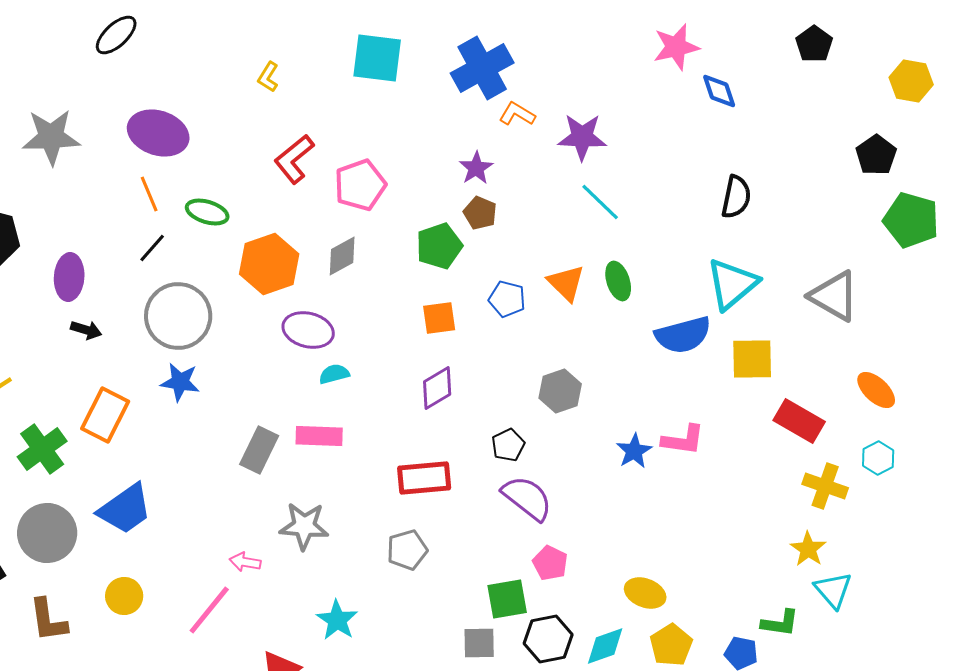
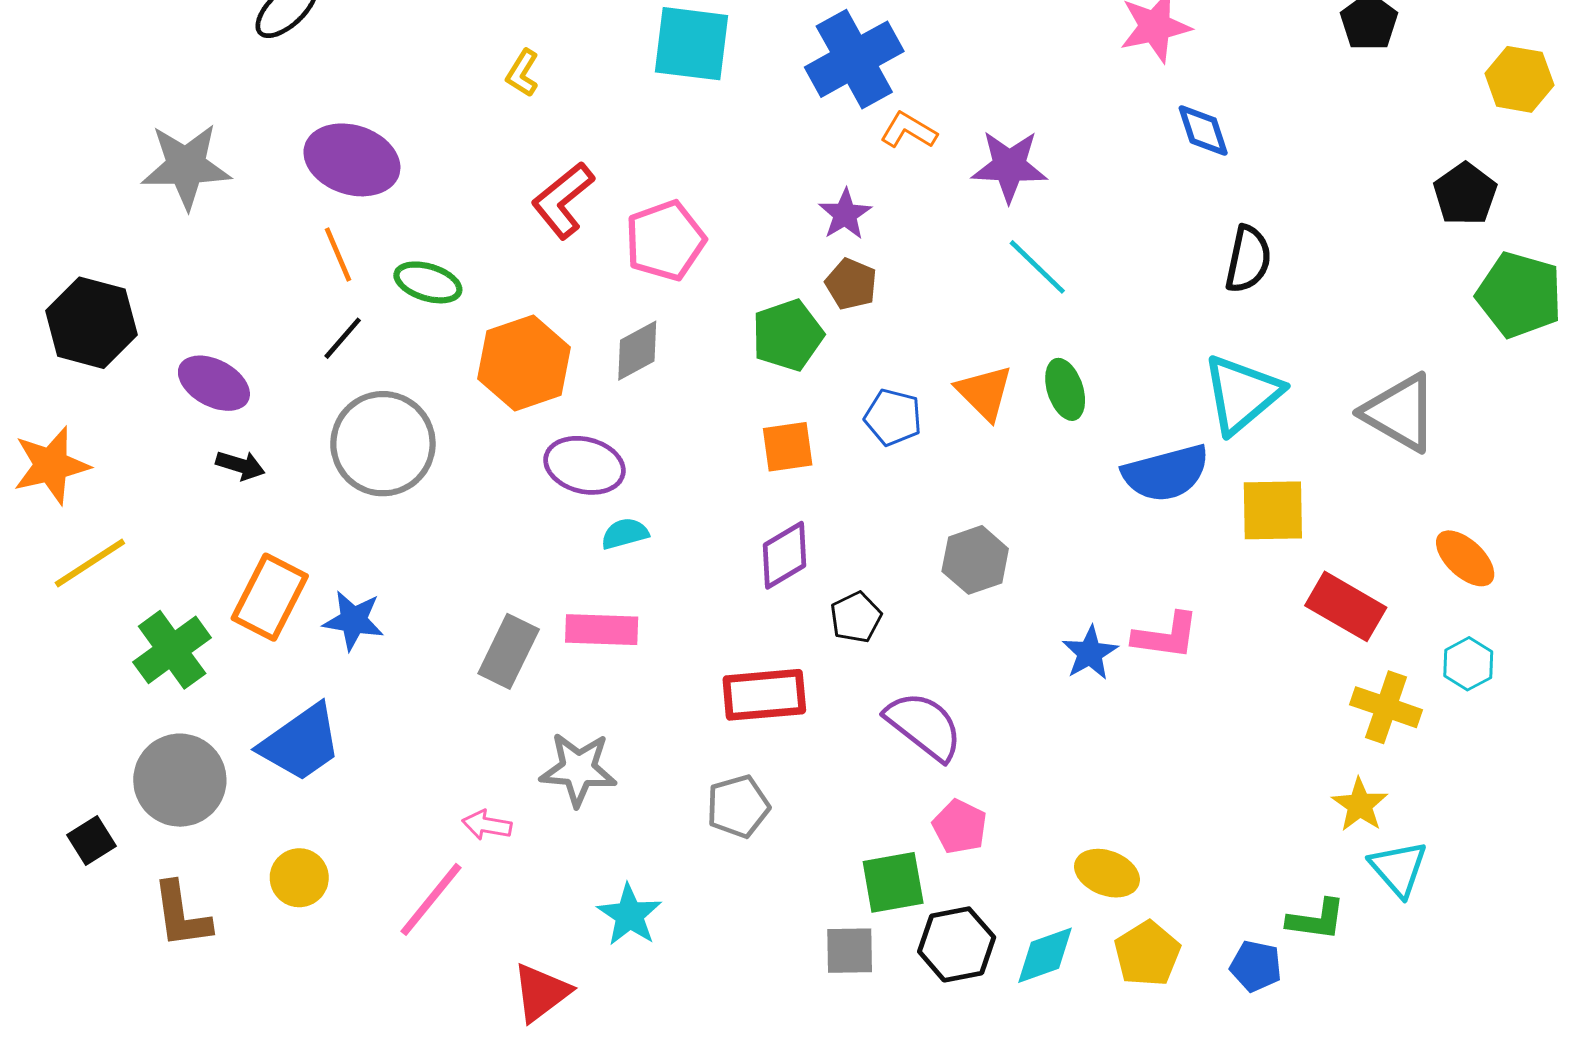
blue diamond: (719, 91) -> (1203, 130), moved
purple ellipse: (69, 277) -> (214, 383), turned -66
blue star: (180, 382) -> (353, 620), moved
black pentagon: (508, 445) -> (856, 617), moved

